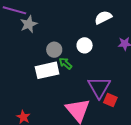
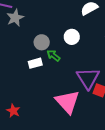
white rectangle: (47, 70) -> (35, 63), size x0.6

